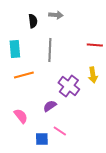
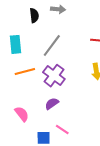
gray line: (50, 50) -> (52, 46), turned 35
purple cross: (69, 86) -> (54, 76), moved

